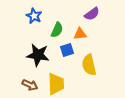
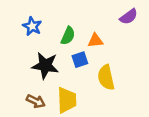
purple semicircle: (92, 14) -> (129, 17), moved
blue star: (34, 16) -> (32, 26), moved

